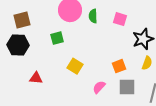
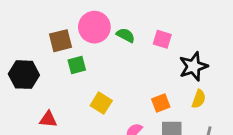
green semicircle: (93, 16) -> (126, 35), turned 120
brown square: (22, 20) -> (60, 41), moved

